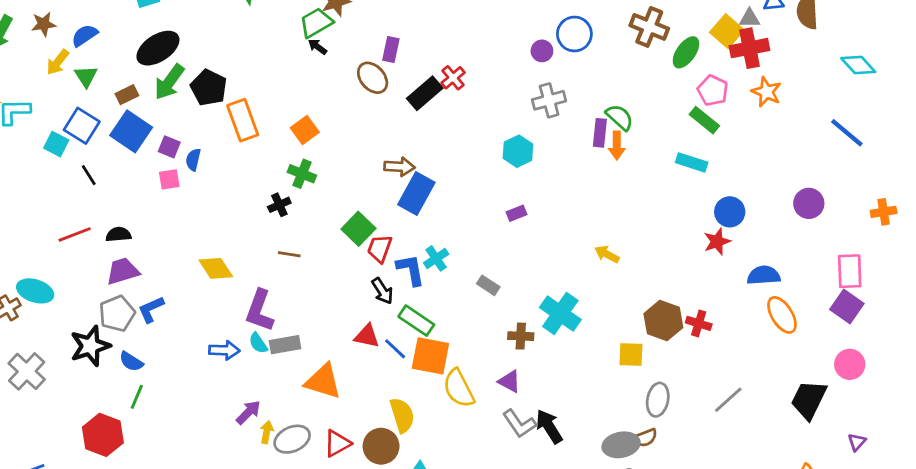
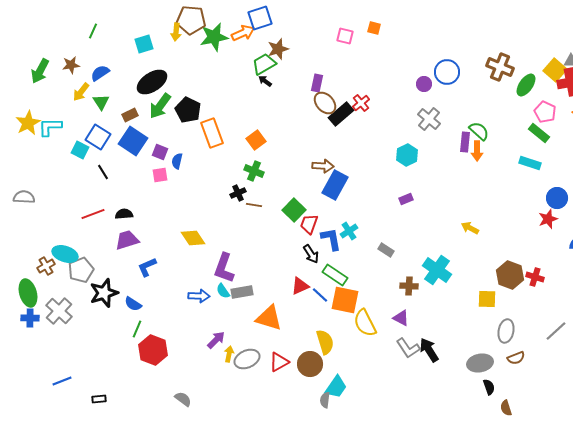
brown ellipse: (373, 78) -> (325, 103), moved
gray cross: (549, 100) -> (429, 119), turned -35
brown line: (289, 254) -> (254, 205), moved
gray pentagon: (117, 314) -> (81, 270), moved
red triangle: (367, 336) -> (300, 286), turned -36
red hexagon: (103, 435) -> (153, 350), moved
brown semicircle: (645, 438) -> (516, 358), moved

